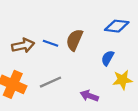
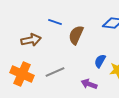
blue line: (50, 43) -> (55, 22), moved
blue semicircle: (108, 58) -> (100, 61), moved

